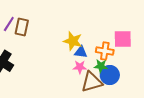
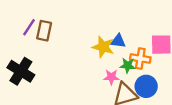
blue triangle: (81, 52) -> (118, 41), moved
green star: (101, 66) -> (128, 65), moved

